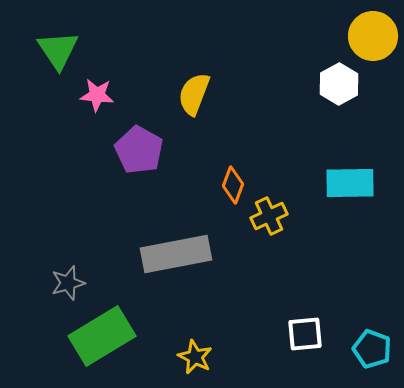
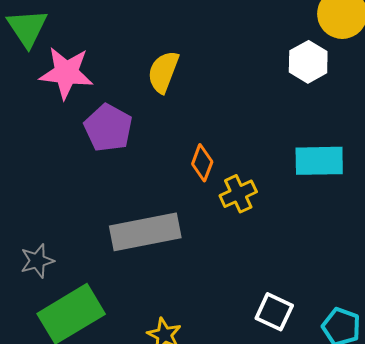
pink star: (97, 95) -> (66, 73), size x1.6
white square: (305, 334) -> (274, 312), turned 30

